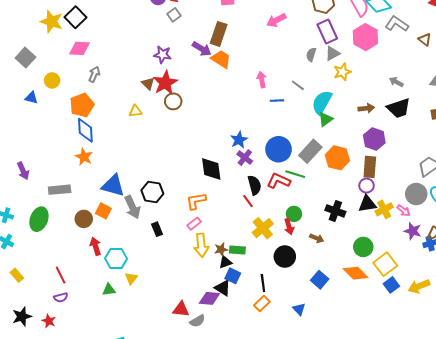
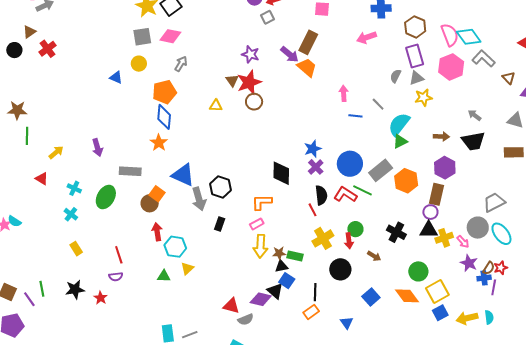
gray square: (25, 58) -> (142, 37), moved, turned 30
orange square: (103, 211) -> (157, 194), moved
black rectangle: (157, 229) -> (220, 224), turned 32

